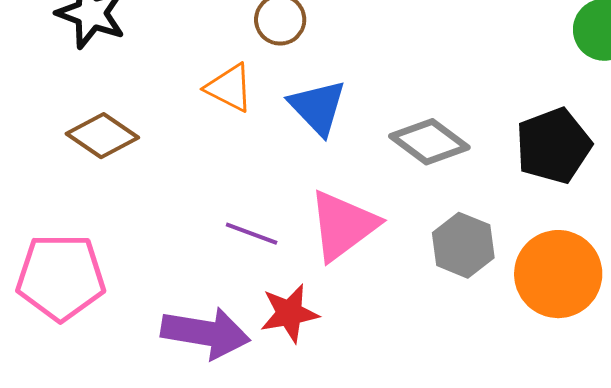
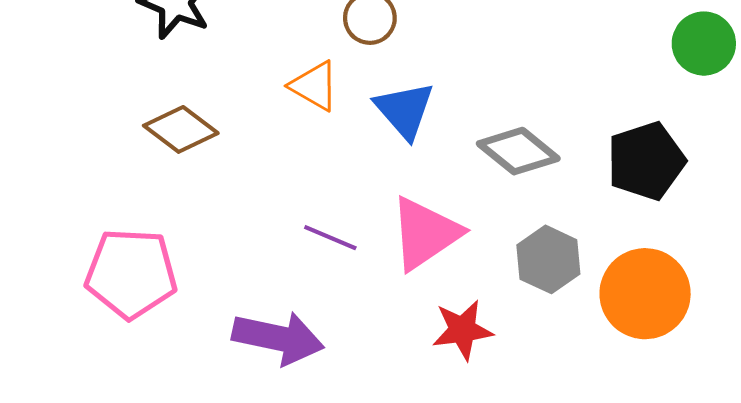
red star: (289, 313) -> (462, 330), moved

